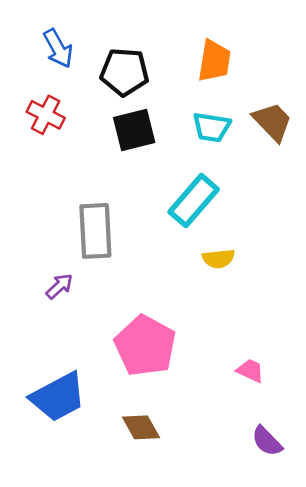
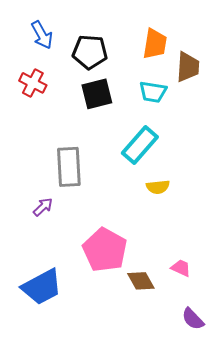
brown trapezoid: (272, 122) -> (188, 67), moved, turned 48
brown diamond: (141, 427) -> (141, 281), moved

